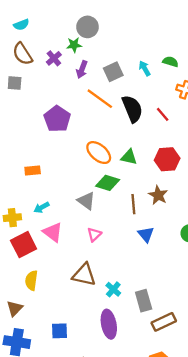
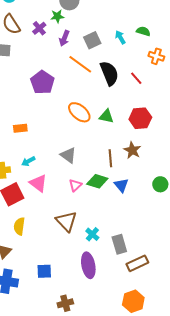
green diamond: (108, 183) -> (97, 181), moved
brown triangle: (84, 275) -> (66, 221), turned 35

